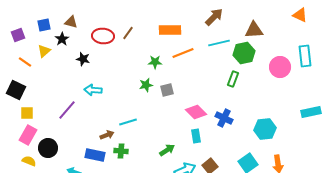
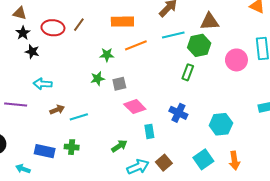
black star: (62, 39) -> (23, 33), moved
purple line: (67, 110) -> (16, 104), turned 55
pink diamond: (196, 112) -> (135, 107), moved
brown arrow: (107, 135) -> (57, 110), moved

